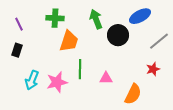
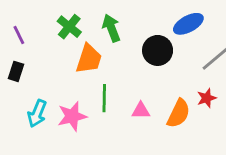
green cross: (55, 18) -> (69, 27), turned 36
green arrow: (96, 19) -> (111, 28), moved
orange semicircle: (133, 94) -> (179, 113), moved

